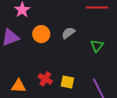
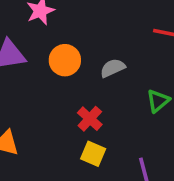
red cross: (45, 79) -> (90, 119), moved

